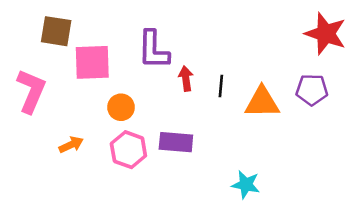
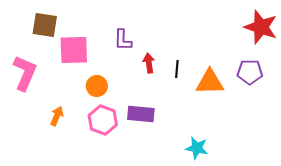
purple L-shape: (153, 50) -> (123, 40), size x0.7
orange arrow: (71, 145) -> (57, 116), turned -42

